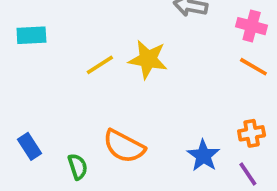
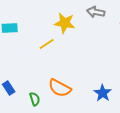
yellow star: (148, 59) -> (65, 23), moved

